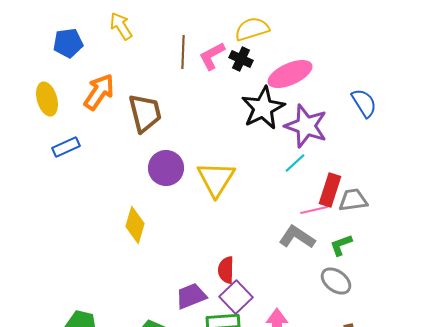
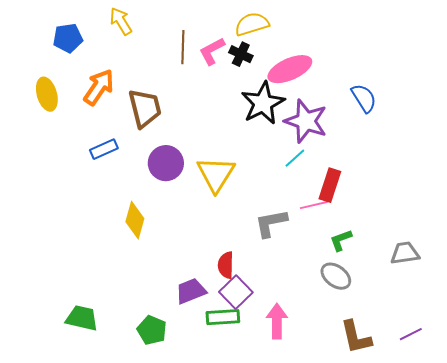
blue rectangle: (66, 147) -> (104, 149), moved
gray trapezoid: (353, 200) -> (405, 253), moved
gray L-shape: (297, 237) -> (271, 223), moved, turned -45

